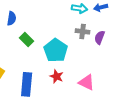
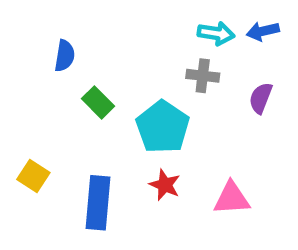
gray cross: (83, 31) -> (203, 76), moved
pink triangle: (87, 82) -> (232, 198), turned -30

